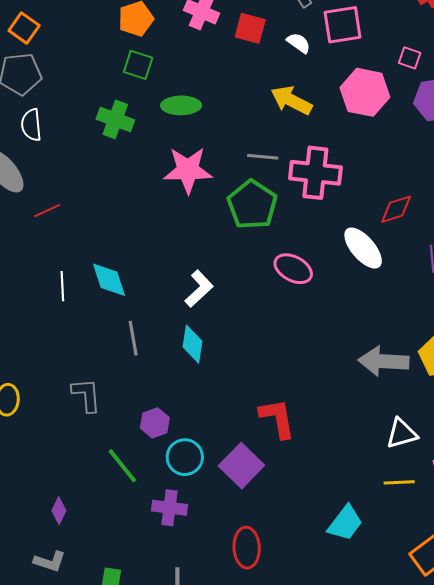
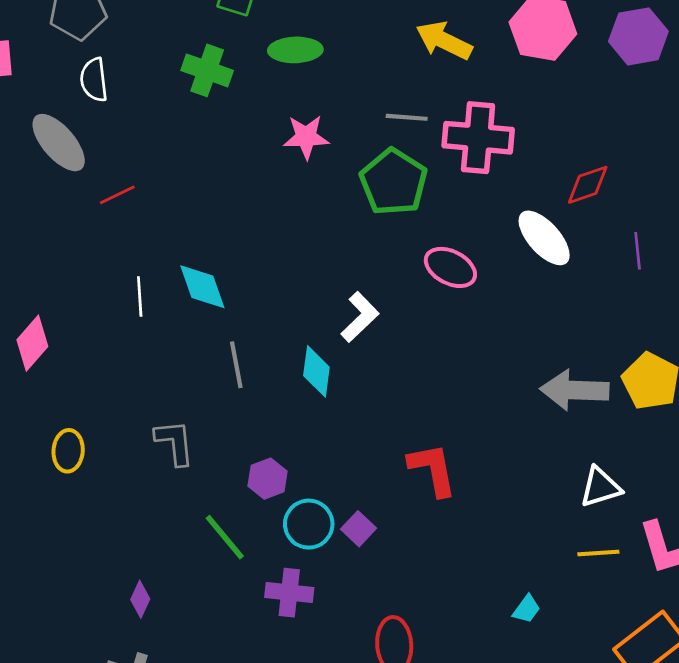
pink star: (188, 170) -> (306, 137), size x0.7
white L-shape: (199, 289) -> (360, 317), moved
purple square: (241, 466) -> (359, 529), moved, size x0.6
cyan trapezoid: (345, 523) -> (527, 609), size x0.6

